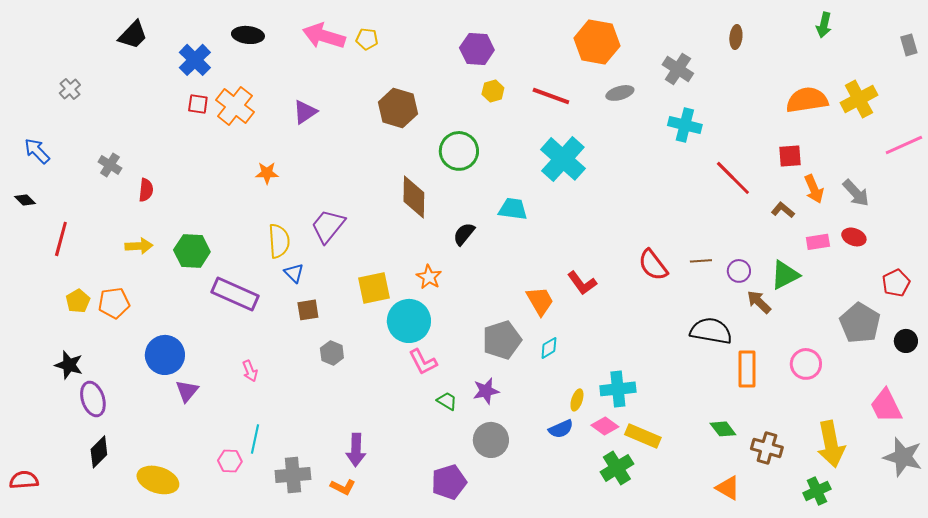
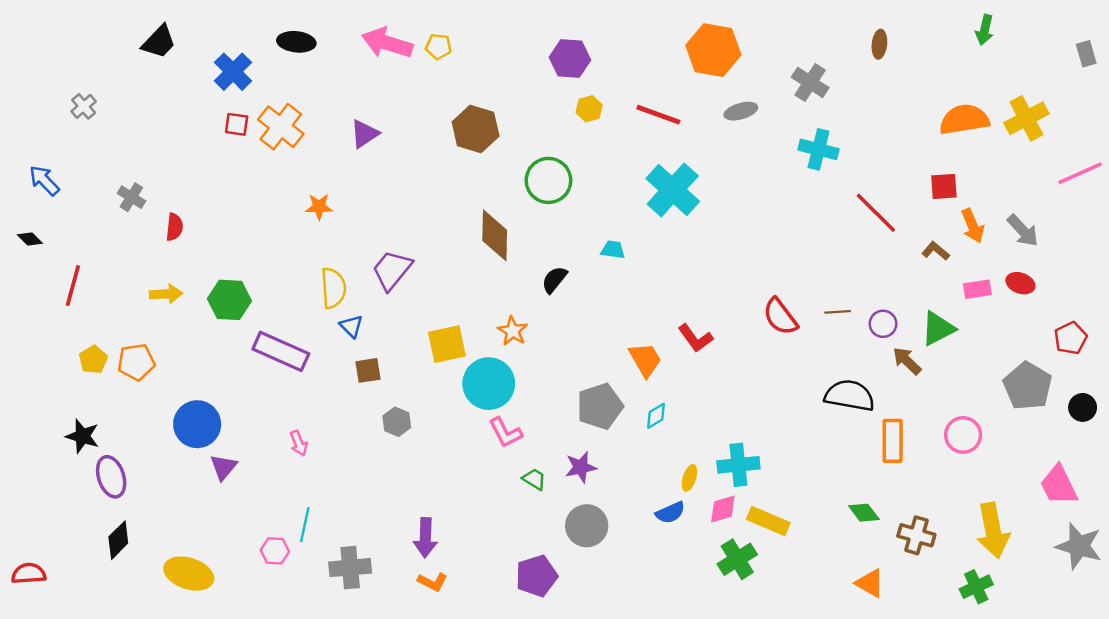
cyan trapezoid: (513, 209) -> (613, 250), size x0.7
pink diamond: (605, 426) -> (723, 509), turned -52
orange L-shape: (343, 487) -> (433, 582), moved

